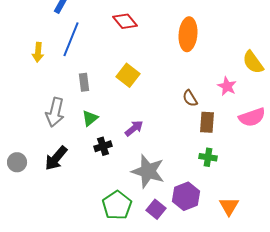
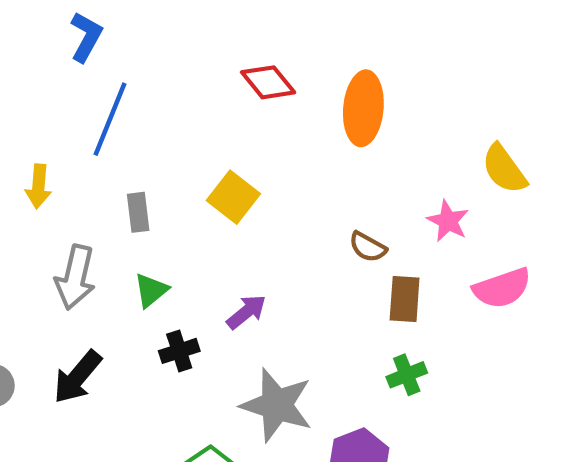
red diamond: (125, 21) -> (268, 82), moved
yellow arrow: (38, 52) -> (38, 186), moved
brown semicircle: (190, 98) -> (368, 247), turned -30
green cross: (208, 157) -> (407, 375), turned -30

